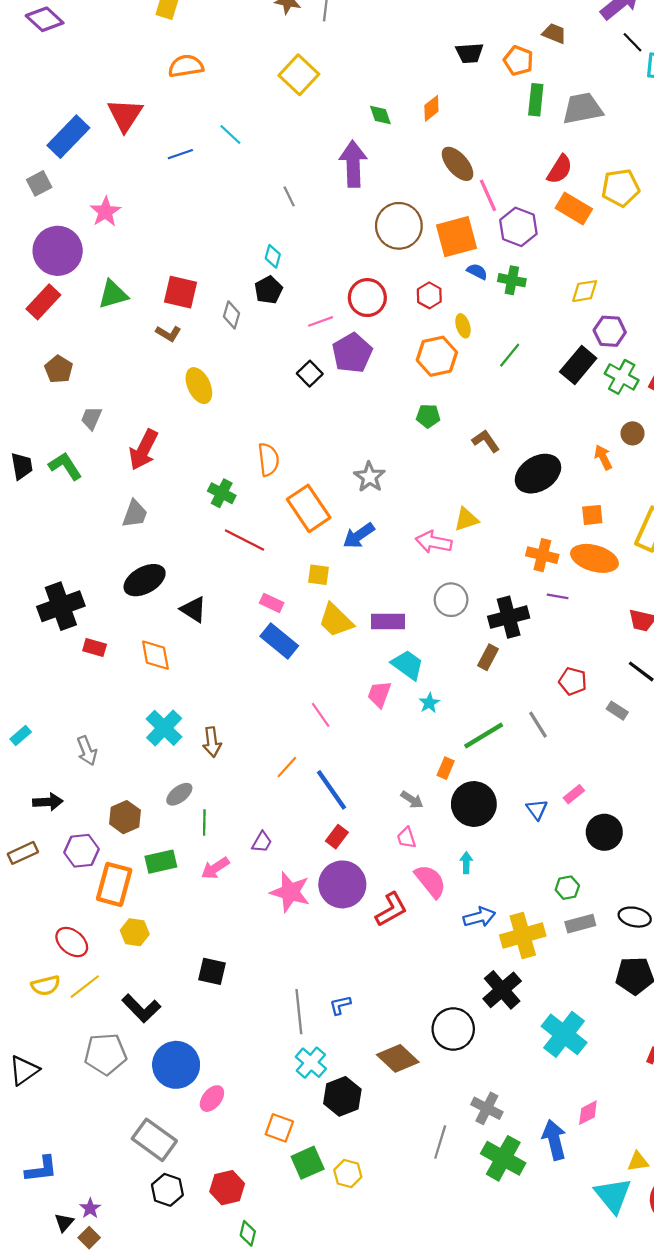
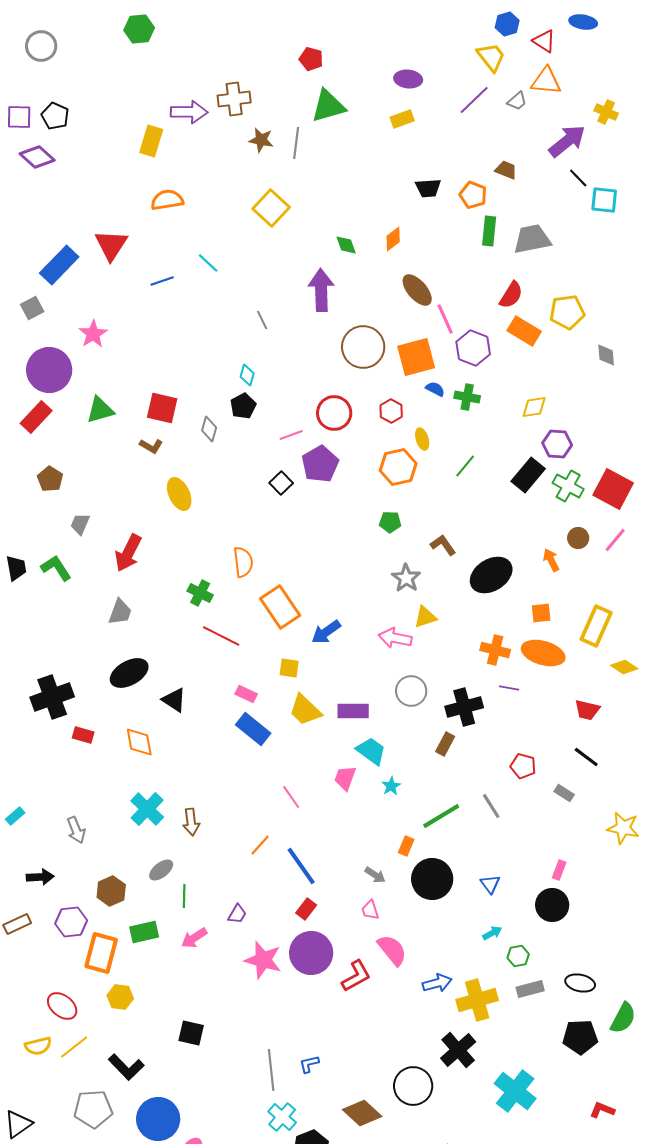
gray star: (370, 477) -> (406, 578), moved
pink rectangle: (574, 794) -> (559, 870), moved, turned -30
cyan arrow: (466, 863) -> (492, 933), moved, turned 60

